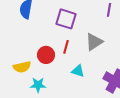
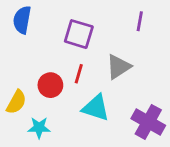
yellow semicircle: (22, 67) -> (16, 102), turned -48
cyan triangle: (78, 71) -> (96, 108), size x1.5

